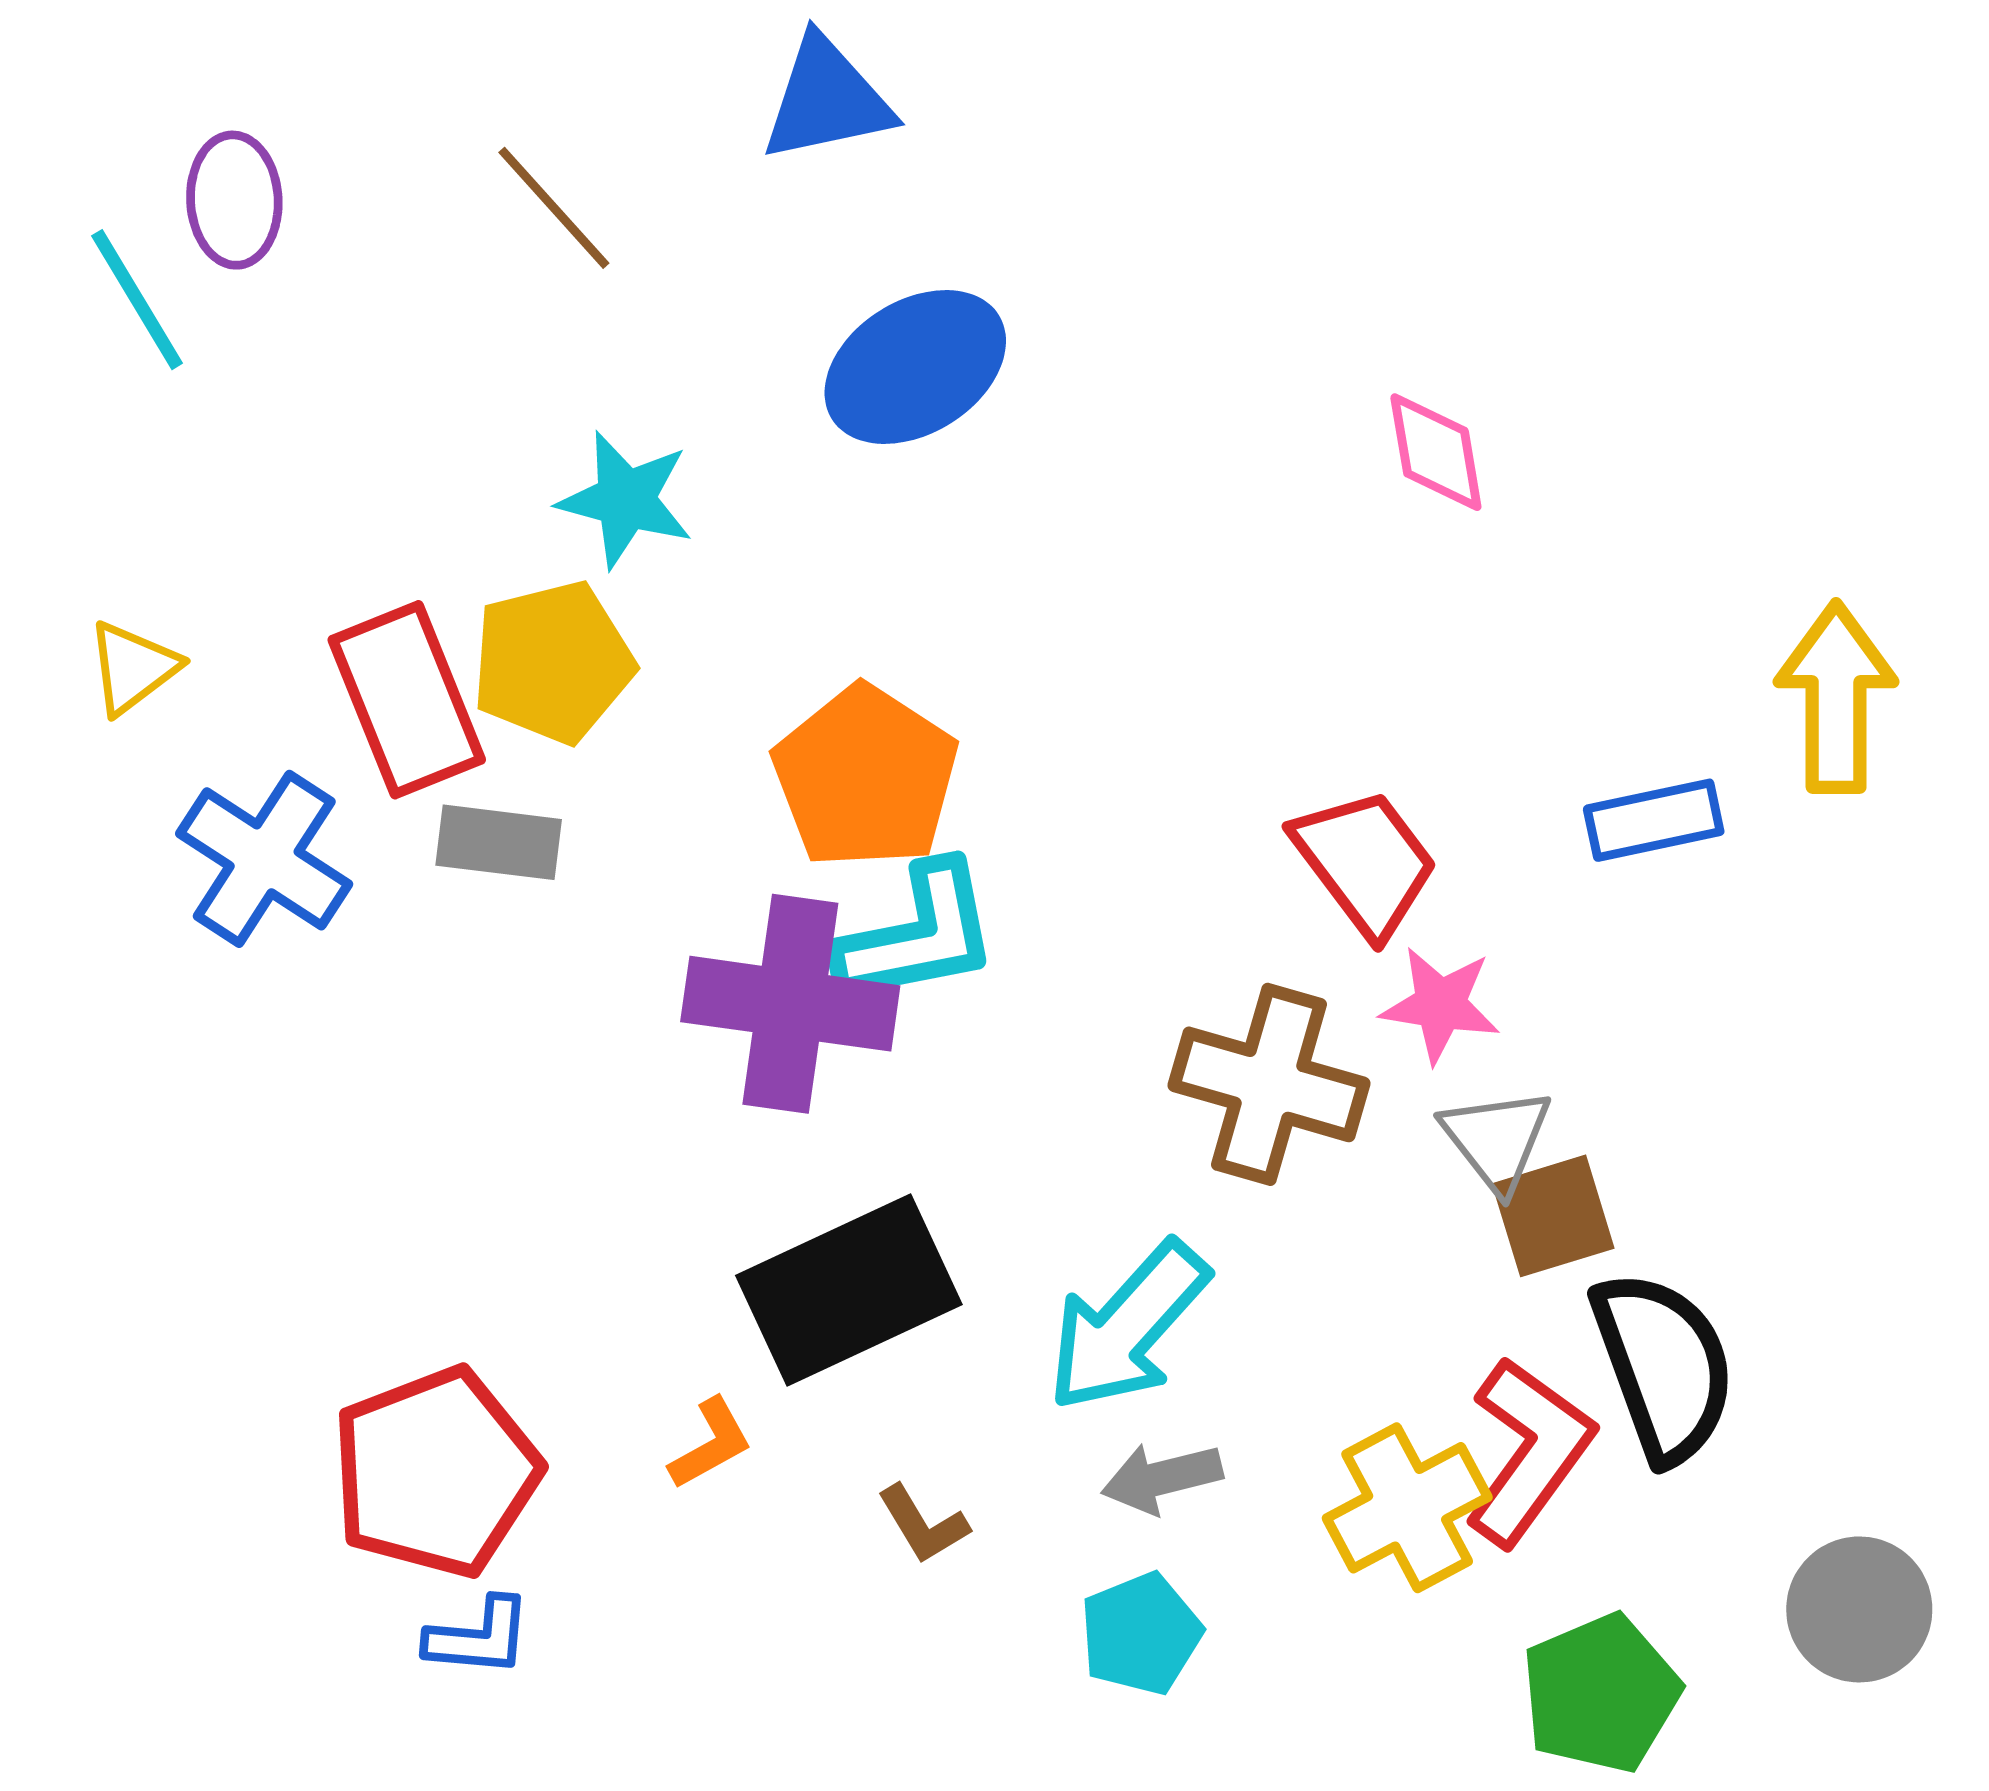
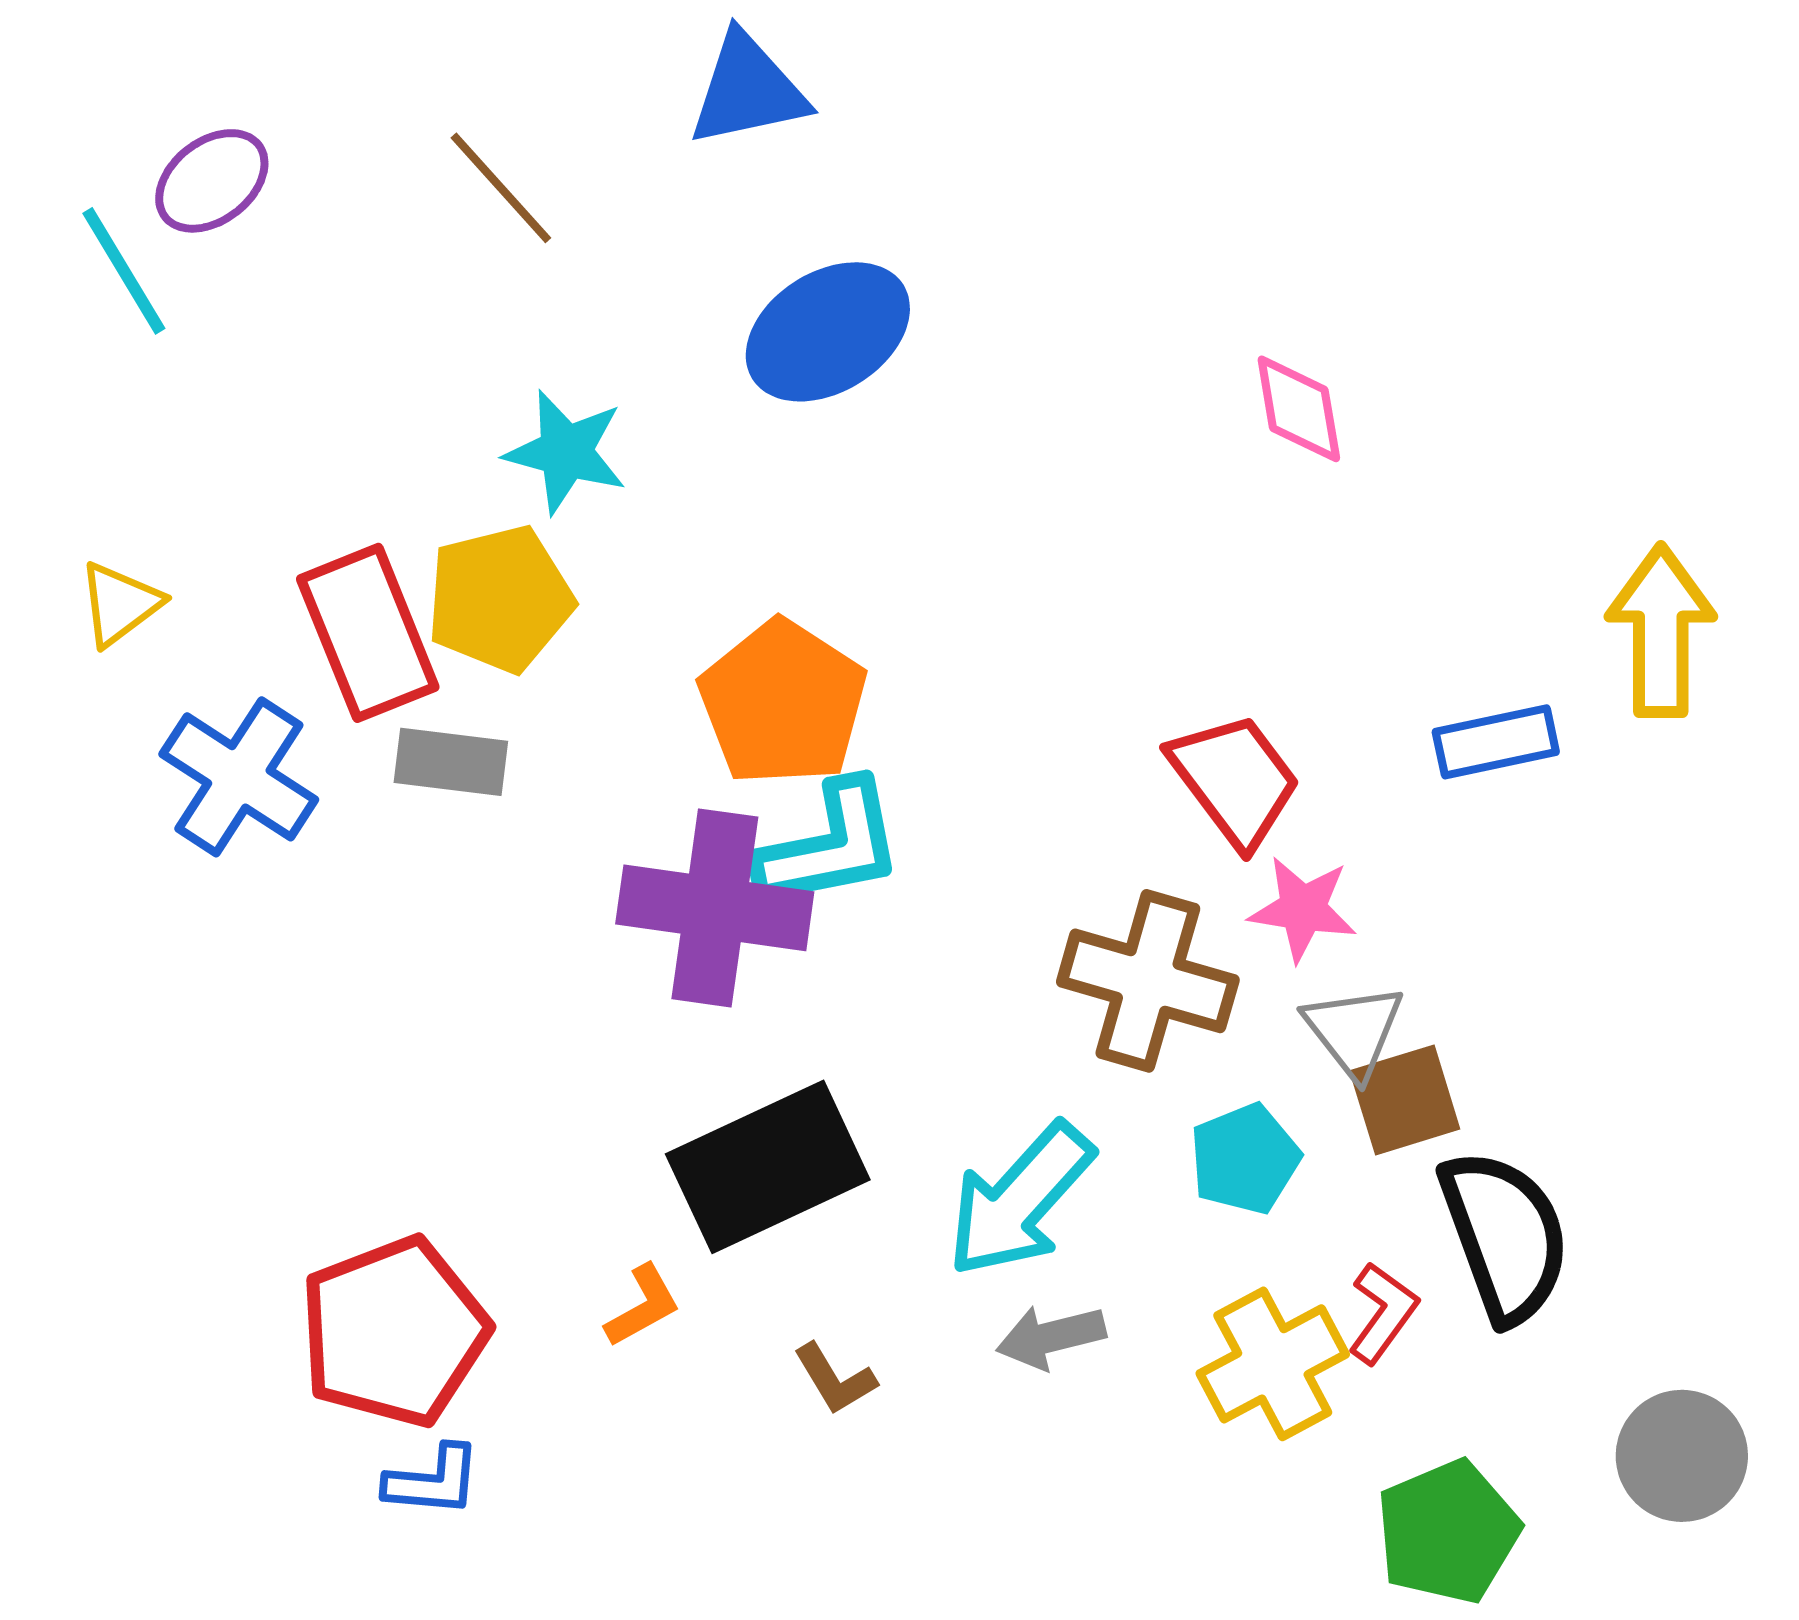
purple ellipse: (234, 200) -> (212, 181), turned 55
red L-shape: (1529, 1451) -> (1383, 1313), size x0.6
cyan pentagon: (1141, 1634) -> (1245, 1159), moved

